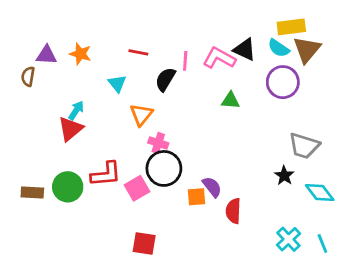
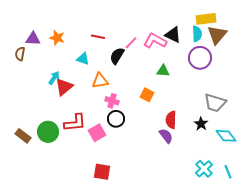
cyan semicircle: (279, 48) -> (197, 34), turned -126
pink line: (185, 61) -> (131, 43), turned 40
cyan triangle: (117, 84) -> (83, 59), turned -32
orange triangle: (141, 115) -> (100, 81), turned 42
red triangle: (70, 129) -> (64, 87), moved
black circle: (164, 168) -> (116, 119), size x0.7
purple semicircle: (212, 187) -> (166, 136), moved
brown rectangle: (32, 193) -> (23, 136), turned 35
orange square: (196, 197) -> (147, 95), moved, turned 32
red semicircle: (233, 211) -> (171, 120), moved

